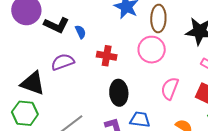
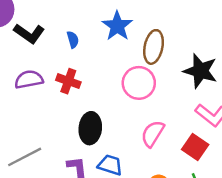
blue semicircle: (80, 32) -> (73, 40), moved
red cross: (107, 56) -> (68, 81), moved

